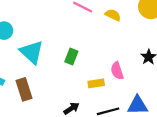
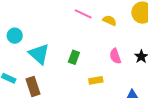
pink semicircle: (117, 71) -> (115, 56), moved

